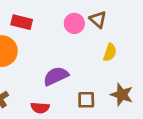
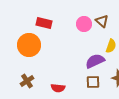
purple semicircle: (56, 76) -> (95, 61), moved

